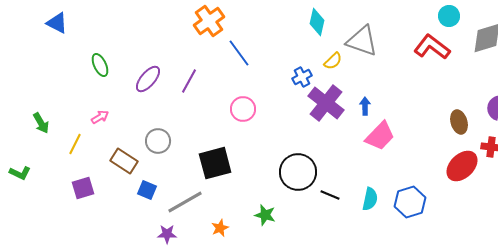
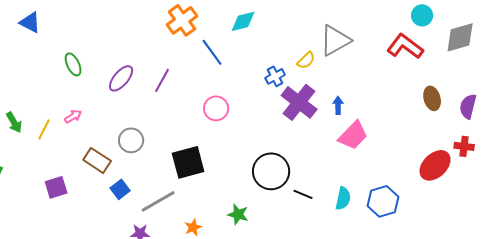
cyan diamond: (317, 22) -> (243, 21), moved, turned 64
gray triangle: (362, 41) -> (335, 40), turned -48
brown ellipse: (459, 122) -> (432, 98), moved
yellow line: (75, 144) -> (44, 129), moved
blue square: (147, 190) -> (120, 189), turned 30

